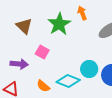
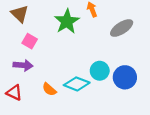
brown triangle: (24, 26) -> (20, 14), moved
pink square: (42, 52) -> (30, 41), moved

